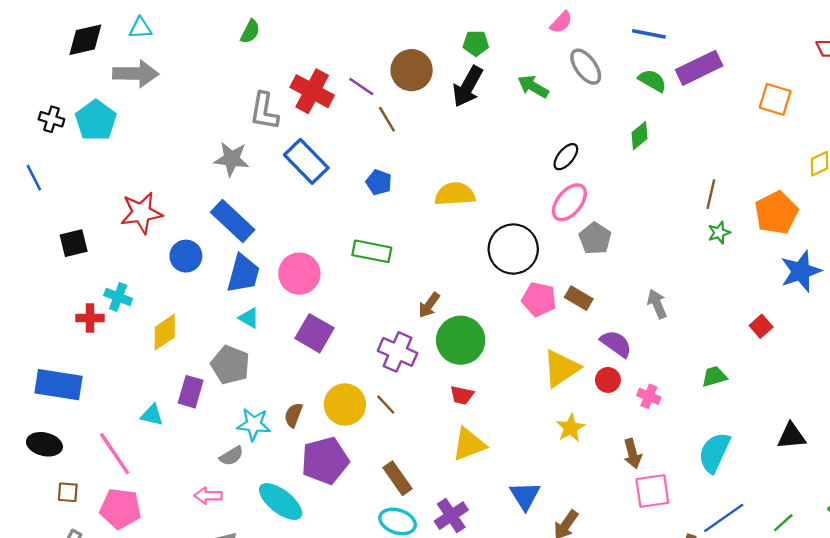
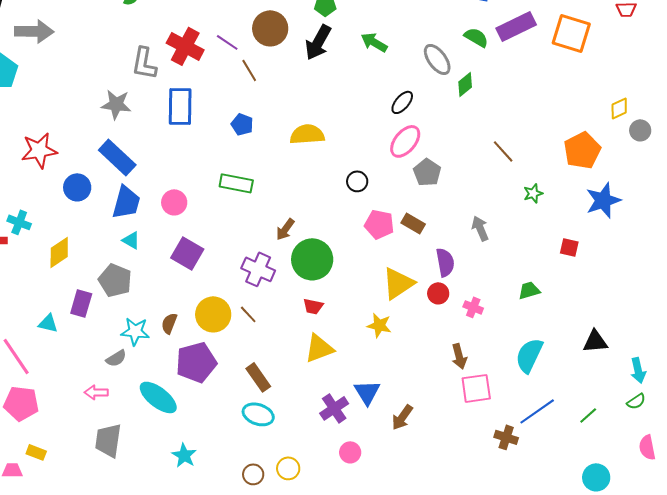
gray ellipse: (586, 67) -> (437, 59), moved
orange square: (775, 99) -> (571, 33), moved, size x1.4
blue rectangle: (306, 161) -> (180, 106), turned 45
brown line: (711, 194) -> (503, 151), moved, turned -55
green star: (719, 233) -> (533, 193), moved
black circle: (513, 249) -> (357, 181), size x0.5
pink circle: (299, 274) -> (174, 202), size x0.7
red square: (761, 326) -> (569, 247), turned -36
purple semicircle: (616, 344) -> (445, 262), turned 44
yellow star: (571, 428) -> (379, 325), moved, turned -30
purple cross: (451, 516) -> (334, 408), moved

